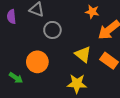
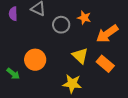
orange star: (92, 12) -> (84, 18), moved
gray circle: (52, 30) -> (61, 25), moved

